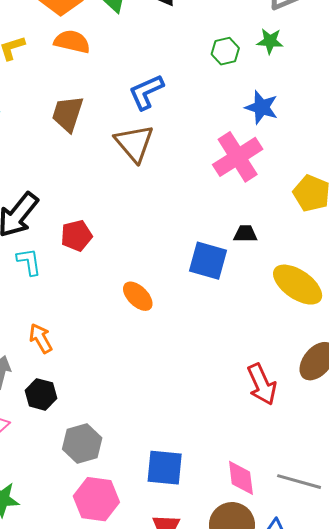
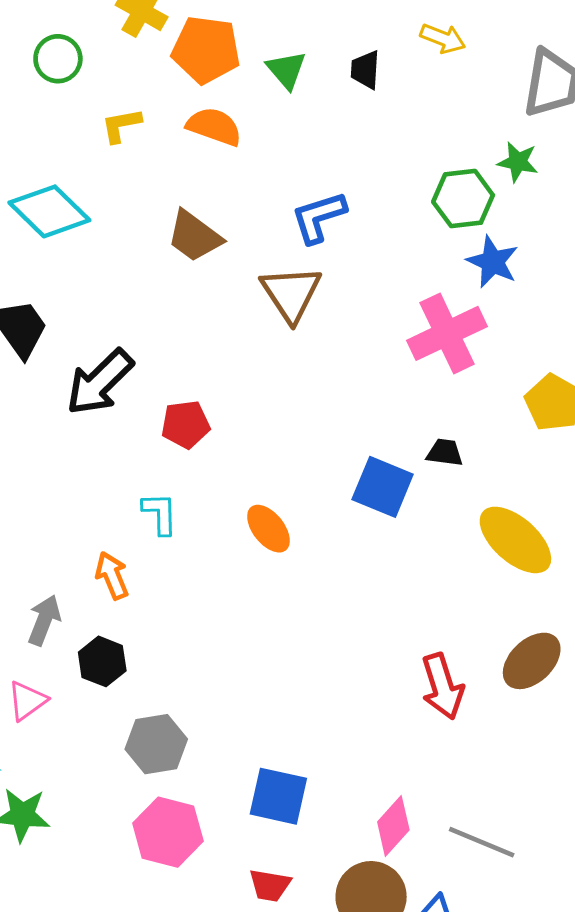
green hexagon: (225, 51) -> (463, 199), moved, size x1.4
brown trapezoid: (68, 114) -> (194, 236), turned -78
cyan L-shape: (29, 262) -> (160, 513), moved
pink diamond: (241, 478) -> (393, 826), turned 42

